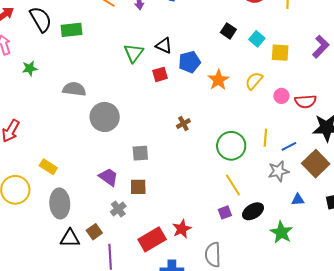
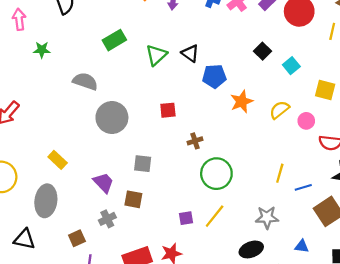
green rectangle: (72, 30) -> (114, 40), moved, turned -35
yellow square: (280, 53) -> (325, 90), moved
red square: (160, 74) -> (168, 110), moved
pink circle: (281, 96) -> (306, 121), moved
green circle: (231, 146) -> (216, 174), moved
yellow rectangle: (48, 167) -> (58, 160), moved
gray star: (278, 171) -> (267, 217), moved
yellow line: (233, 185) -> (215, 216), moved, turned 60
purple square: (225, 212) -> (186, 218), moved
black triangle: (70, 238) -> (24, 239), moved

